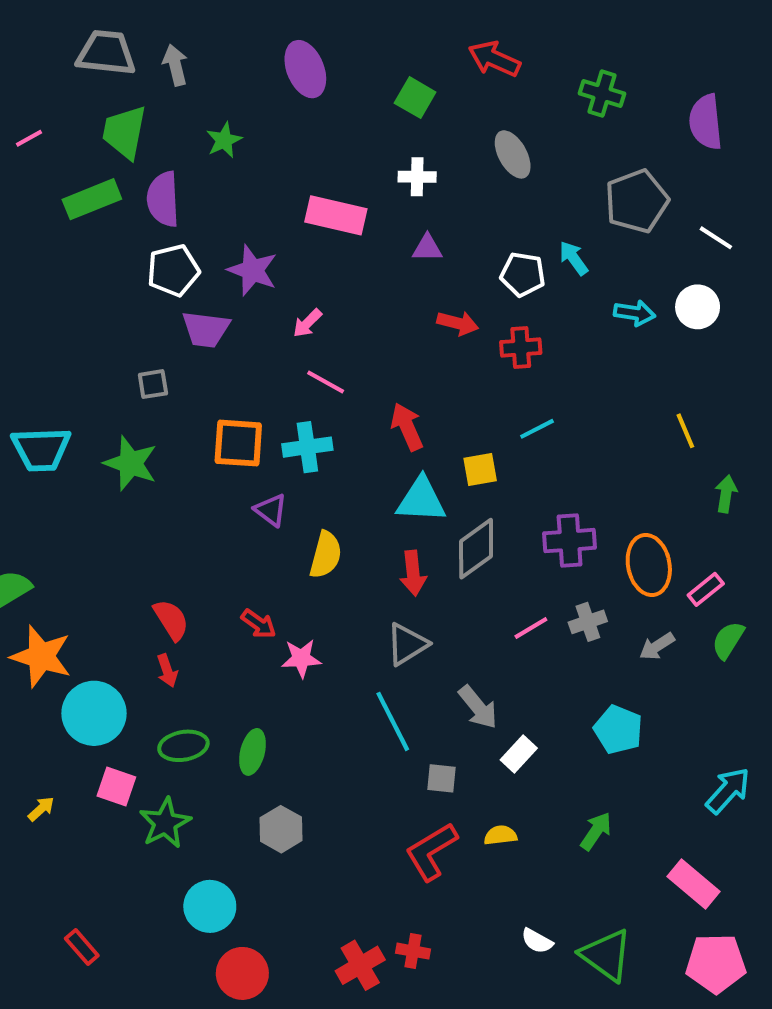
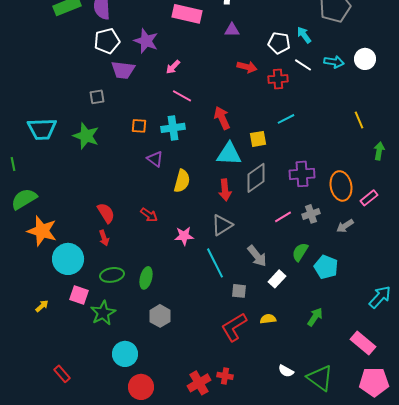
white line: (716, 238) -> (303, 65), moved
orange square: (238, 443) -> (139, 126), size x0.6
green semicircle: (728, 640) -> (300, 252), moved
pink star: (301, 658) -> (184, 236), moved

